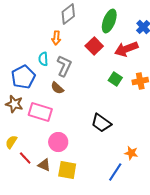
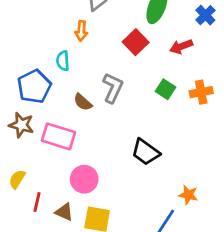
red arrow: (126, 49) -> (181, 47), size x0.7
gray L-shape: (64, 66) -> (113, 88), moved
red line: (25, 158) -> (37, 202), turned 56

